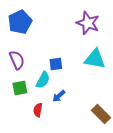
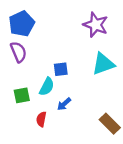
cyan triangle: (95, 59) -> (103, 64), turned -30
purple semicircle: (17, 60) -> (18, 52), moved

